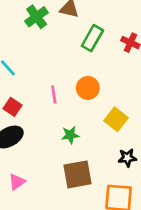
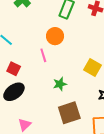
orange circle: (88, 88) -> (55, 36), moved

